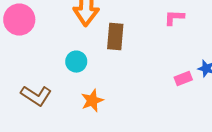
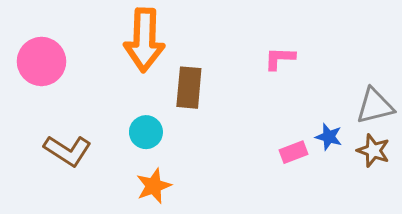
cyan circle: (76, 62) -> (146, 132), moved
brown L-shape: (36, 96) -> (68, 151), moved

